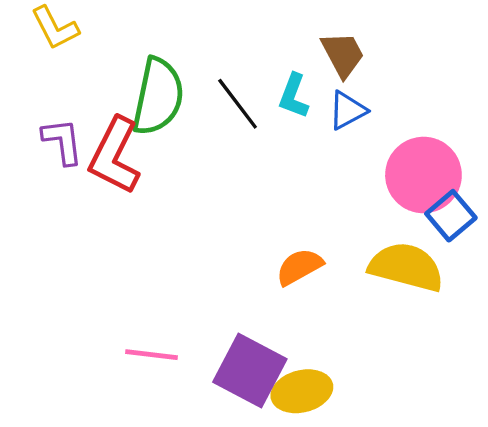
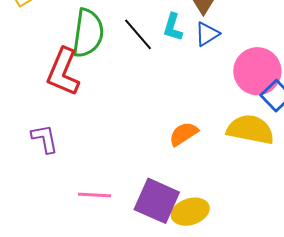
purple L-shape: (63, 141) -> (45, 139), moved

